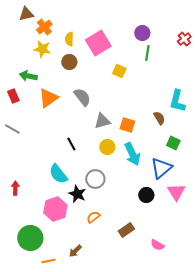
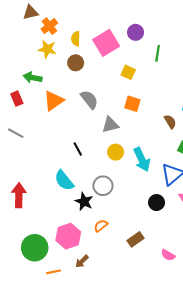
purple circle: (142, 33) -> (136, 32), moved
orange square: (127, 125) -> (132, 104), moved
red arrow: (15, 188) -> (19, 195), size x1.6
pink hexagon: (55, 209) -> (68, 236), moved

